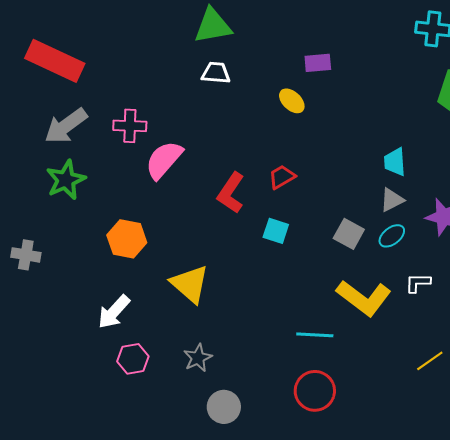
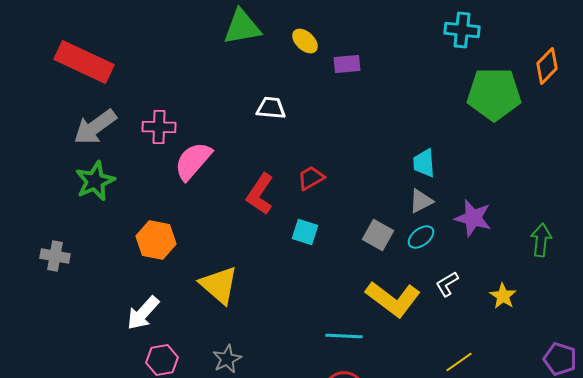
white trapezoid: (216, 73) -> (271, 108), moved
yellow ellipse: (292, 101) -> (305, 41), moved
white L-shape: (418, 283) -> (447, 284), turned -32

